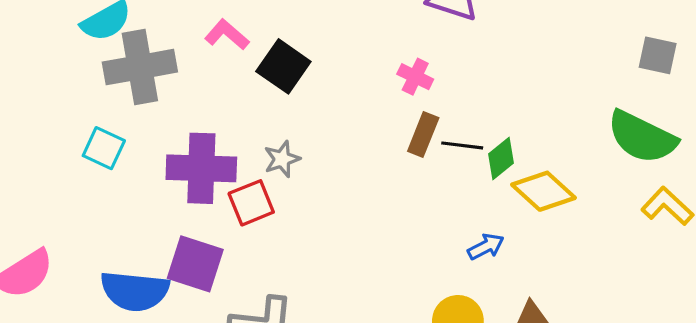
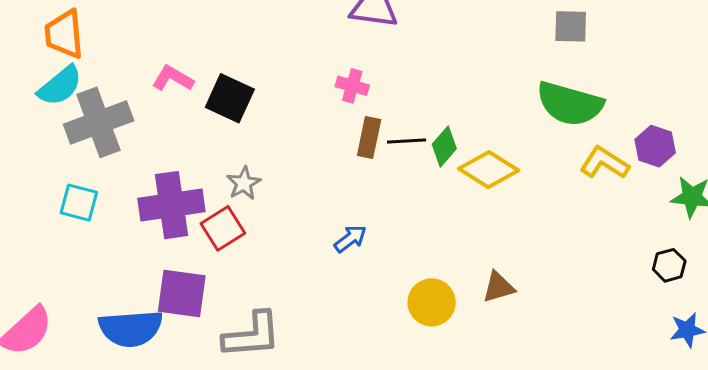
blue arrow: (486, 247) -> (350, 239), moved

